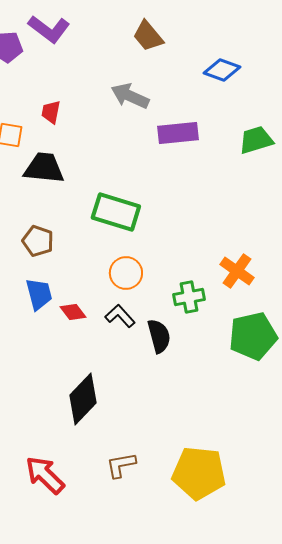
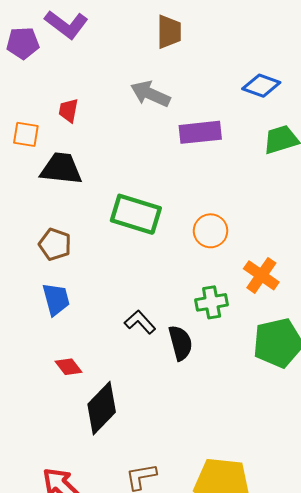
brown trapezoid: (148, 36) -> (169, 32), turned -140
blue diamond: (222, 70) -> (261, 86), moved
orange circle: (126, 273) -> (211, 231), moved
red diamond: (73, 312) -> (68, 367), moved

